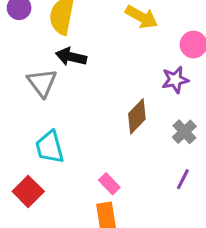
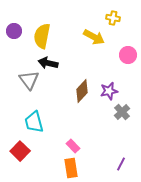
purple star: (175, 80) -> (109, 91), moved
brown diamond: (137, 116) -> (82, 91), moved
purple line: (183, 179) -> (121, 164), moved

